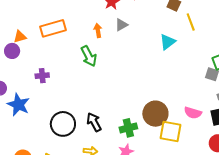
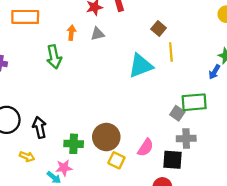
cyan triangle: (168, 42) -> (141, 66), size x1.4
pink semicircle: (193, 113) -> (146, 148), turned -90
yellow square: (170, 131) -> (116, 160), size x0.7

